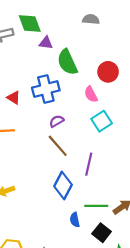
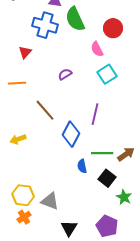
blue cross: (46, 89) -> (45, 25), moved, turned 30
red triangle: (14, 98) -> (25, 52), turned 40
brown line: (58, 146) -> (45, 110), moved

